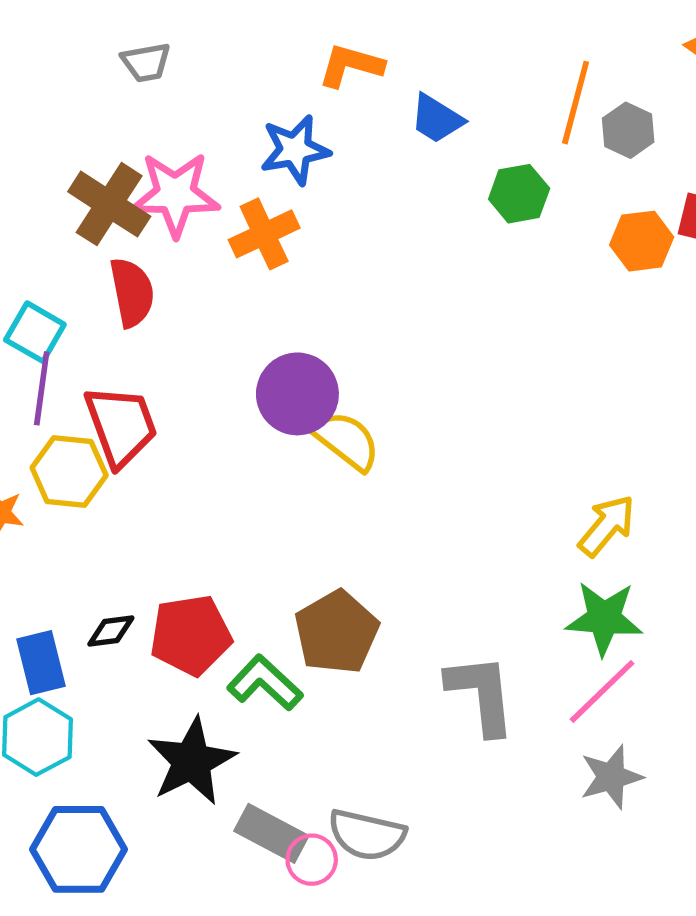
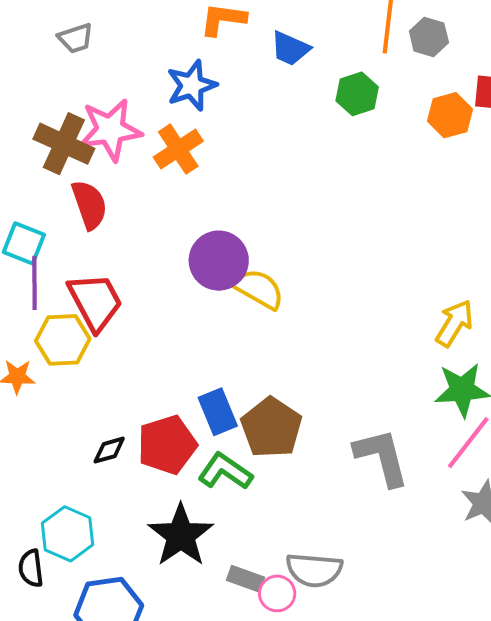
blue rectangle: (41, 663) -> (218, 412), moved
gray rectangle: (271, 833) -> (245, 579), size x0.7

